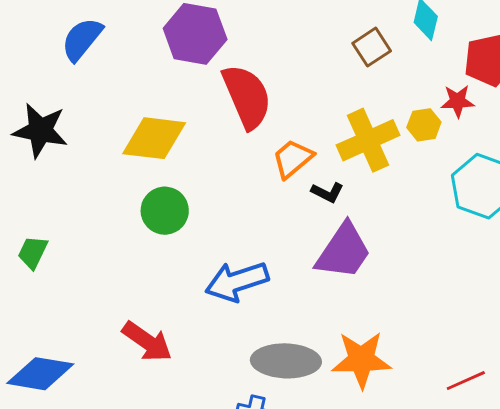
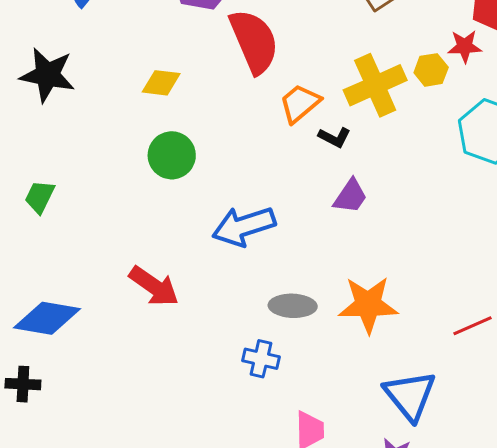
yellow diamond: (154, 138) -> (161, 83), size x0.6
purple trapezoid: (343, 251) -> (350, 196), size x0.6
gray ellipse: (286, 361) -> (293, 306), size x0.7

